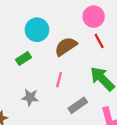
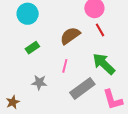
cyan circle: (37, 30) -> (28, 14), moved
gray rectangle: (78, 105) -> (82, 88), size x1.4

